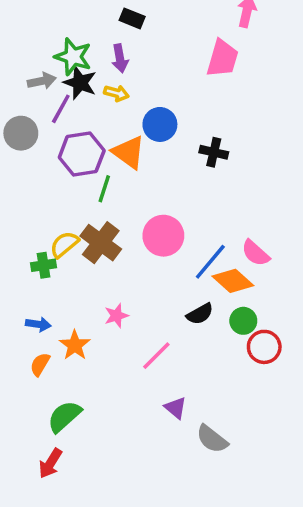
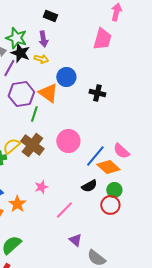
red circle: (264, 347) -> (110, 205), moved

